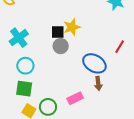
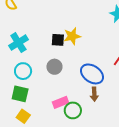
gray circle: (61, 46) -> (54, 67), moved
pink rectangle: (75, 98) -> (60, 102), moved
green circle: (48, 107) -> (73, 110), moved

